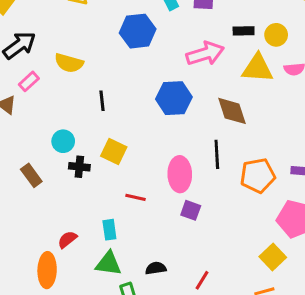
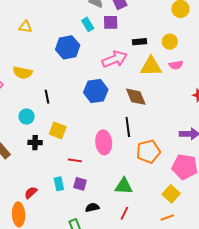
yellow circle: (276, 35) -> (170, 42), moved
cyan circle: (63, 141) -> (27, 116), moved
orange pentagon: (258, 176) -> (148, 151), moved
purple square: (191, 210) -> (80, 184), moved
green triangle: (108, 264) -> (124, 186), moved

